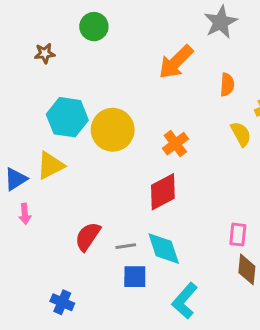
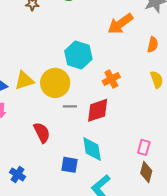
cyan hexagon: (67, 117) -> (78, 55), moved
yellow circle: (113, 130) -> (55, 83), moved
red semicircle: (88, 236) -> (42, 133), turned 110
gray line: (126, 246) -> (70, 106), moved

